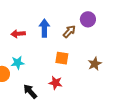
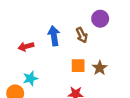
brown arrow: (69, 31) -> (82, 35), turned 120
brown star: (95, 64) -> (100, 68), moved

